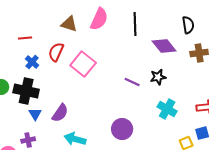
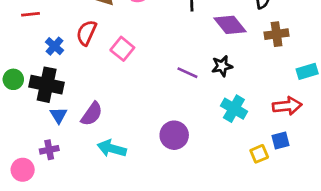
red line: (25, 38) -> (31, 14), moved
pink square: (83, 64) -> (122, 49), size x0.7

